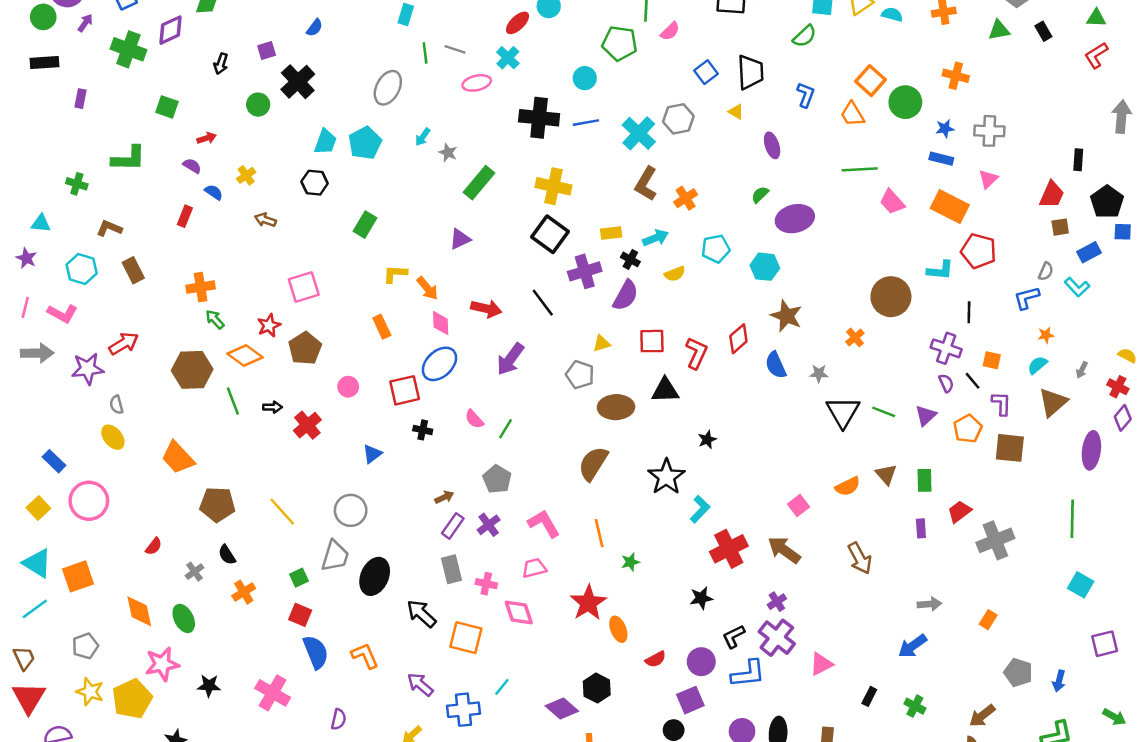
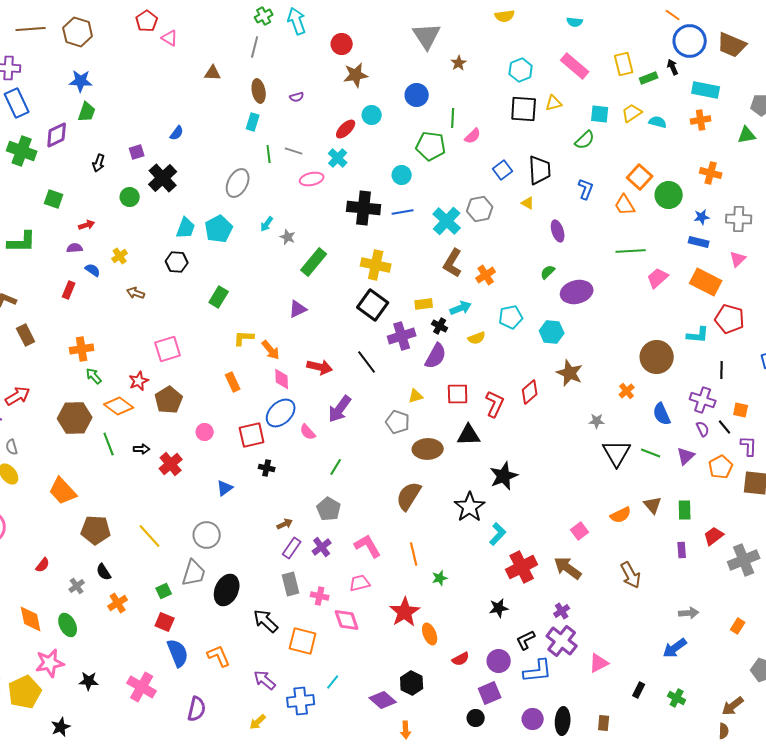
purple semicircle: (192, 166) -> (75, 248), turned -35
pink trapezoid: (892, 202) -> (658, 278), turned 90
blue semicircle: (776, 365) -> (662, 414), moved
pink semicircle: (474, 419) -> (308, 432), moved
black star: (707, 440) -> (504, 476), size x1.8
purple semicircle: (339, 719) -> (197, 709), size x1.4

